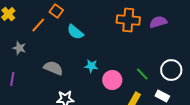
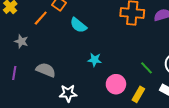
gray semicircle: (53, 68) -> (46, 70), moved
pink circle: (112, 80) -> (116, 84), moved

